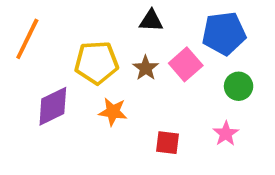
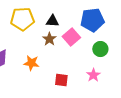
black triangle: (151, 21) -> (52, 21), moved
yellow pentagon: (96, 63) -> (22, 19), moved

